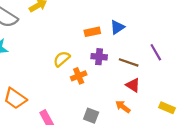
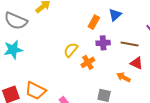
orange rectangle: (92, 32) -> (94, 22), turned -40
orange arrow: (123, 107) -> (124, 77), moved

